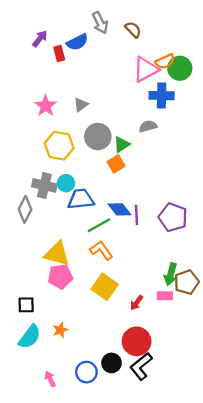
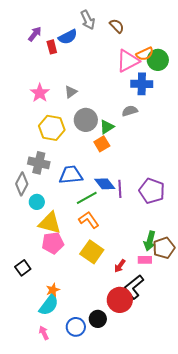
cyan circle: (66, 183) -> (37, 202), moved
black square: (26, 305) -> (23, 268), turned -35
cyan semicircle: (30, 337) -> (49, 305), moved
black L-shape: (141, 366) -> (134, 287), moved

